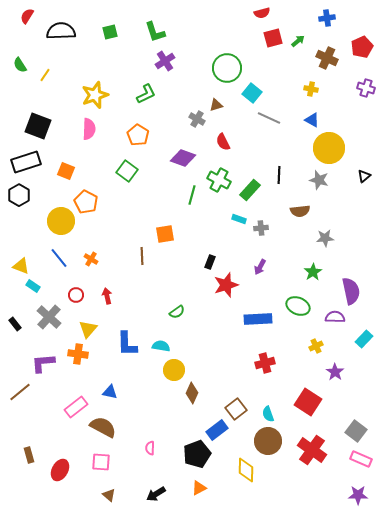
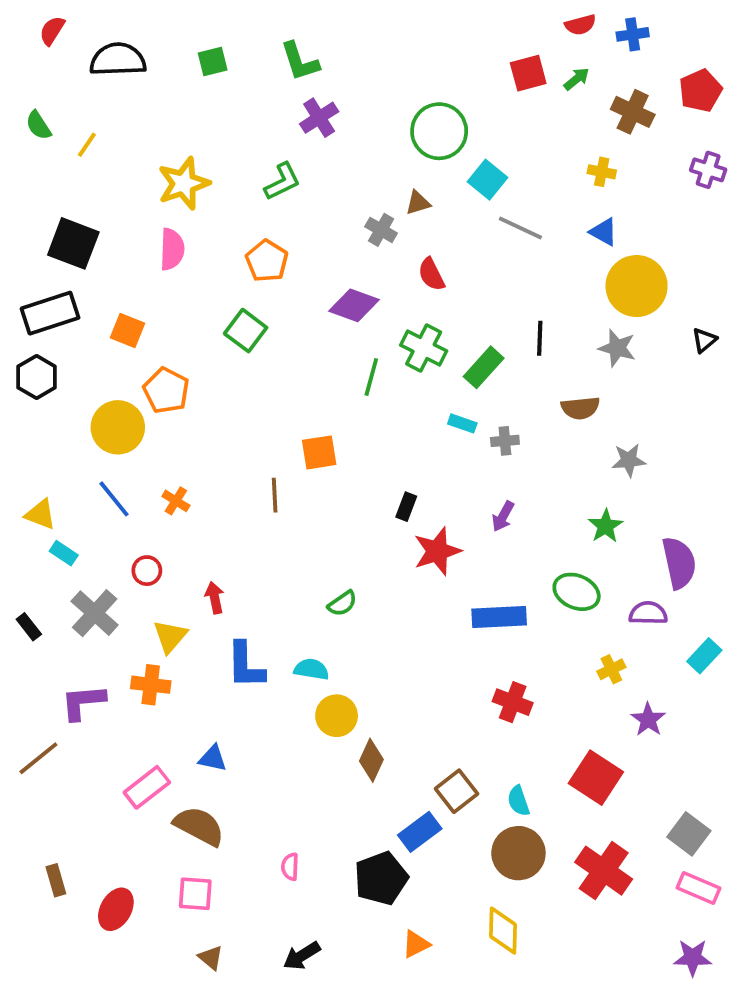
red semicircle: (262, 13) -> (580, 25), moved
red arrow: (107, 296) -> (215, 598), moved
red cross: (265, 363) -> (513, 702), turned 36
yellow diamond: (246, 470) -> (503, 931), moved
orange triangle: (199, 488) -> (416, 944), moved

